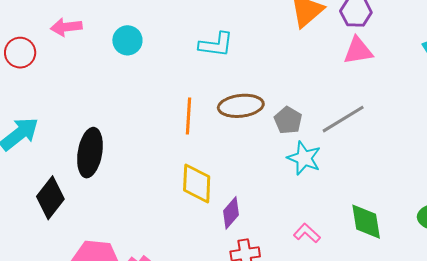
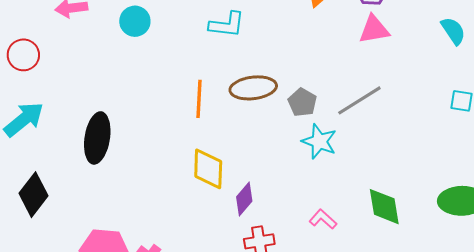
red circle: (20, 53) -> (23, 55), moved
black diamond: (50, 198) -> (33, 195), moved

